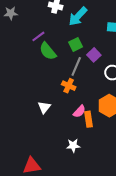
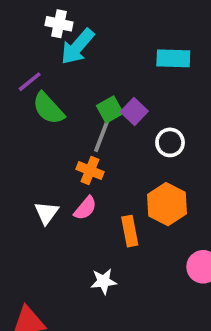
cyan arrow: (78, 16) -> (77, 47), moved
green square: (76, 44) -> (110, 109), moved
pink semicircle: (79, 111) -> (85, 208), moved

